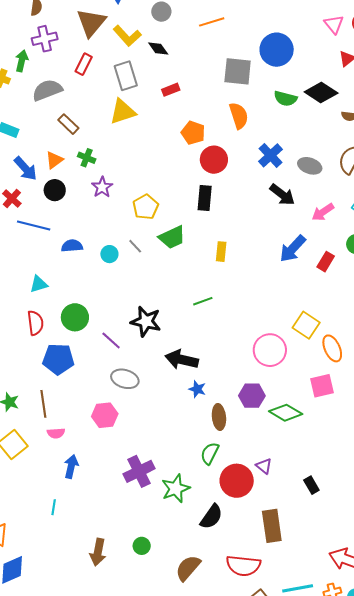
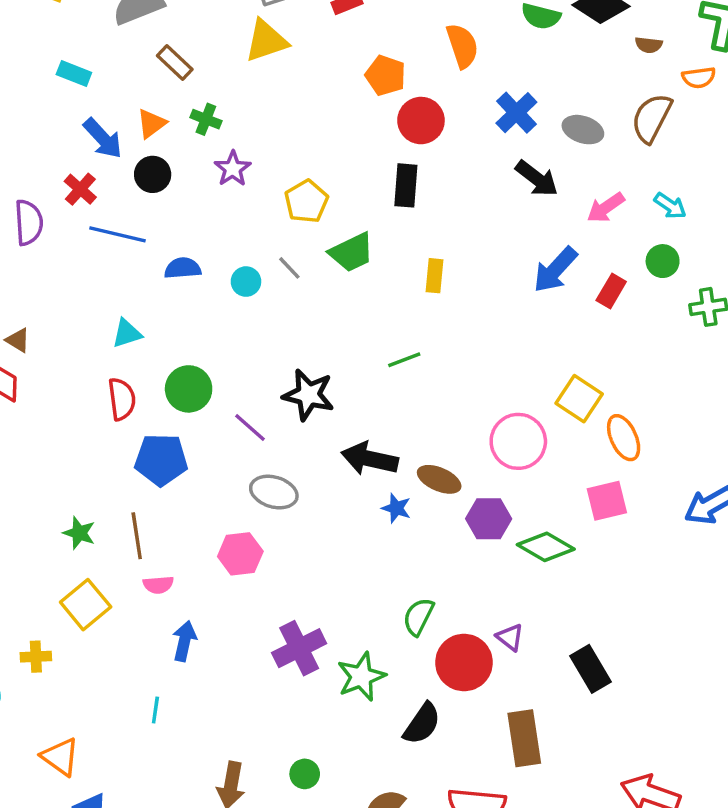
brown ellipse: (219, 417) -> (439, 479), moved, turned -60
black rectangle: (311, 485) -> (591, 669), size x1.5

